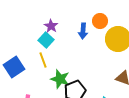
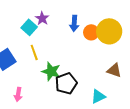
orange circle: (100, 21) -> (91, 32), moved
cyan square: (46, 40) -> (29, 27), moved

